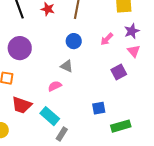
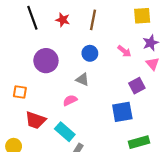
pink arrow: (107, 39) -> (124, 51), turned -96
purple circle: (20, 48) -> (46, 61), moved
blue square: (99, 108) -> (122, 112), moved, size x1.5

